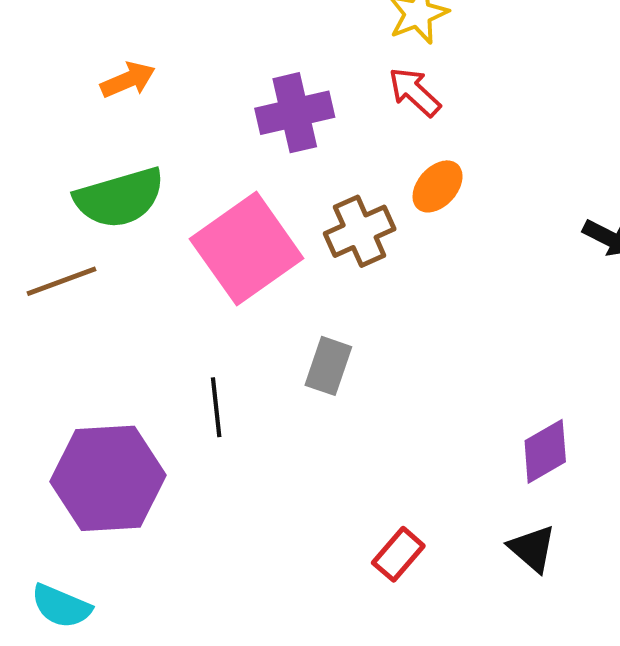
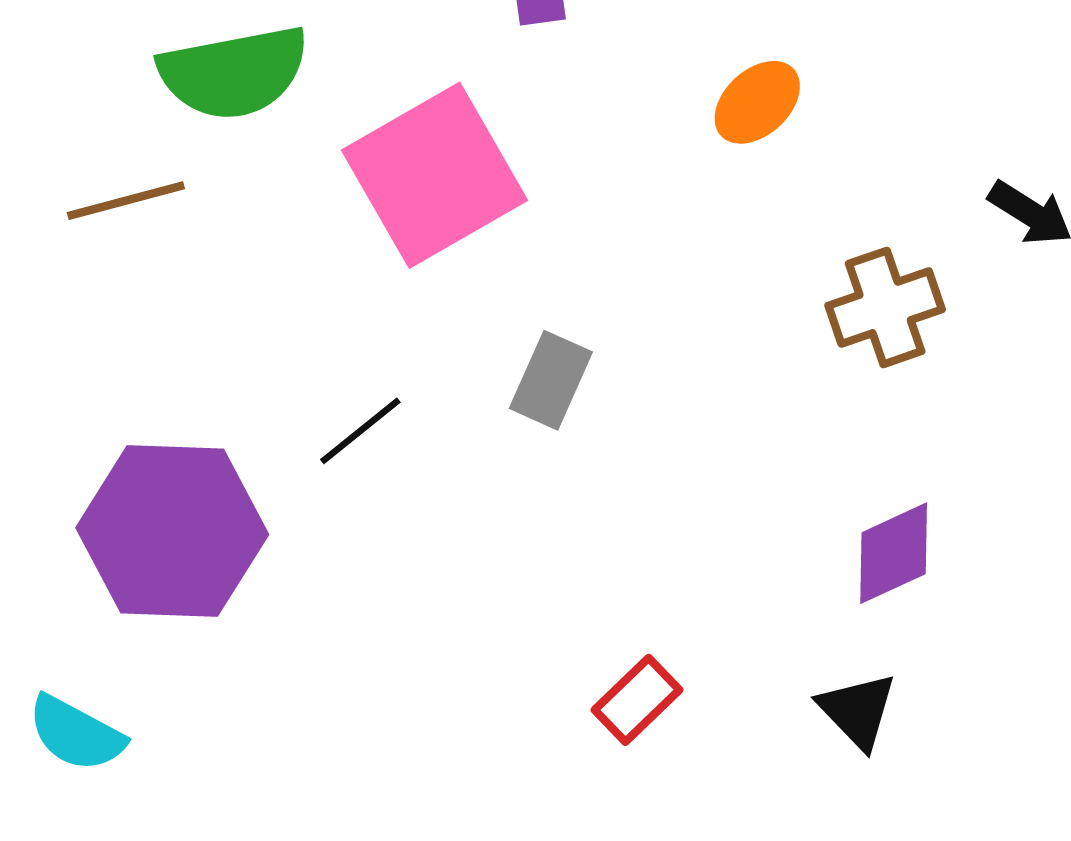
brown cross: (360, 231) -> (885, 307), moved
black line: (216, 407) -> (360, 431), turned 52

